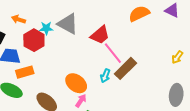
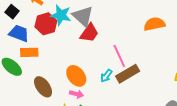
cyan star: (46, 28) -> (61, 15), size x1.5
red trapezoid: (100, 35) -> (89, 33), moved, turned -30
pink arrow: (81, 101) -> (76, 94), turned 56

